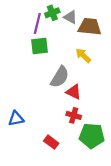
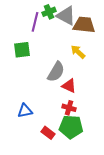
gray triangle: (70, 17) -> (66, 16), size x1.5
green square: (39, 46) -> (22, 50), moved
blue triangle: (16, 119) -> (25, 111), moved
green pentagon: (92, 136) -> (71, 127), moved

